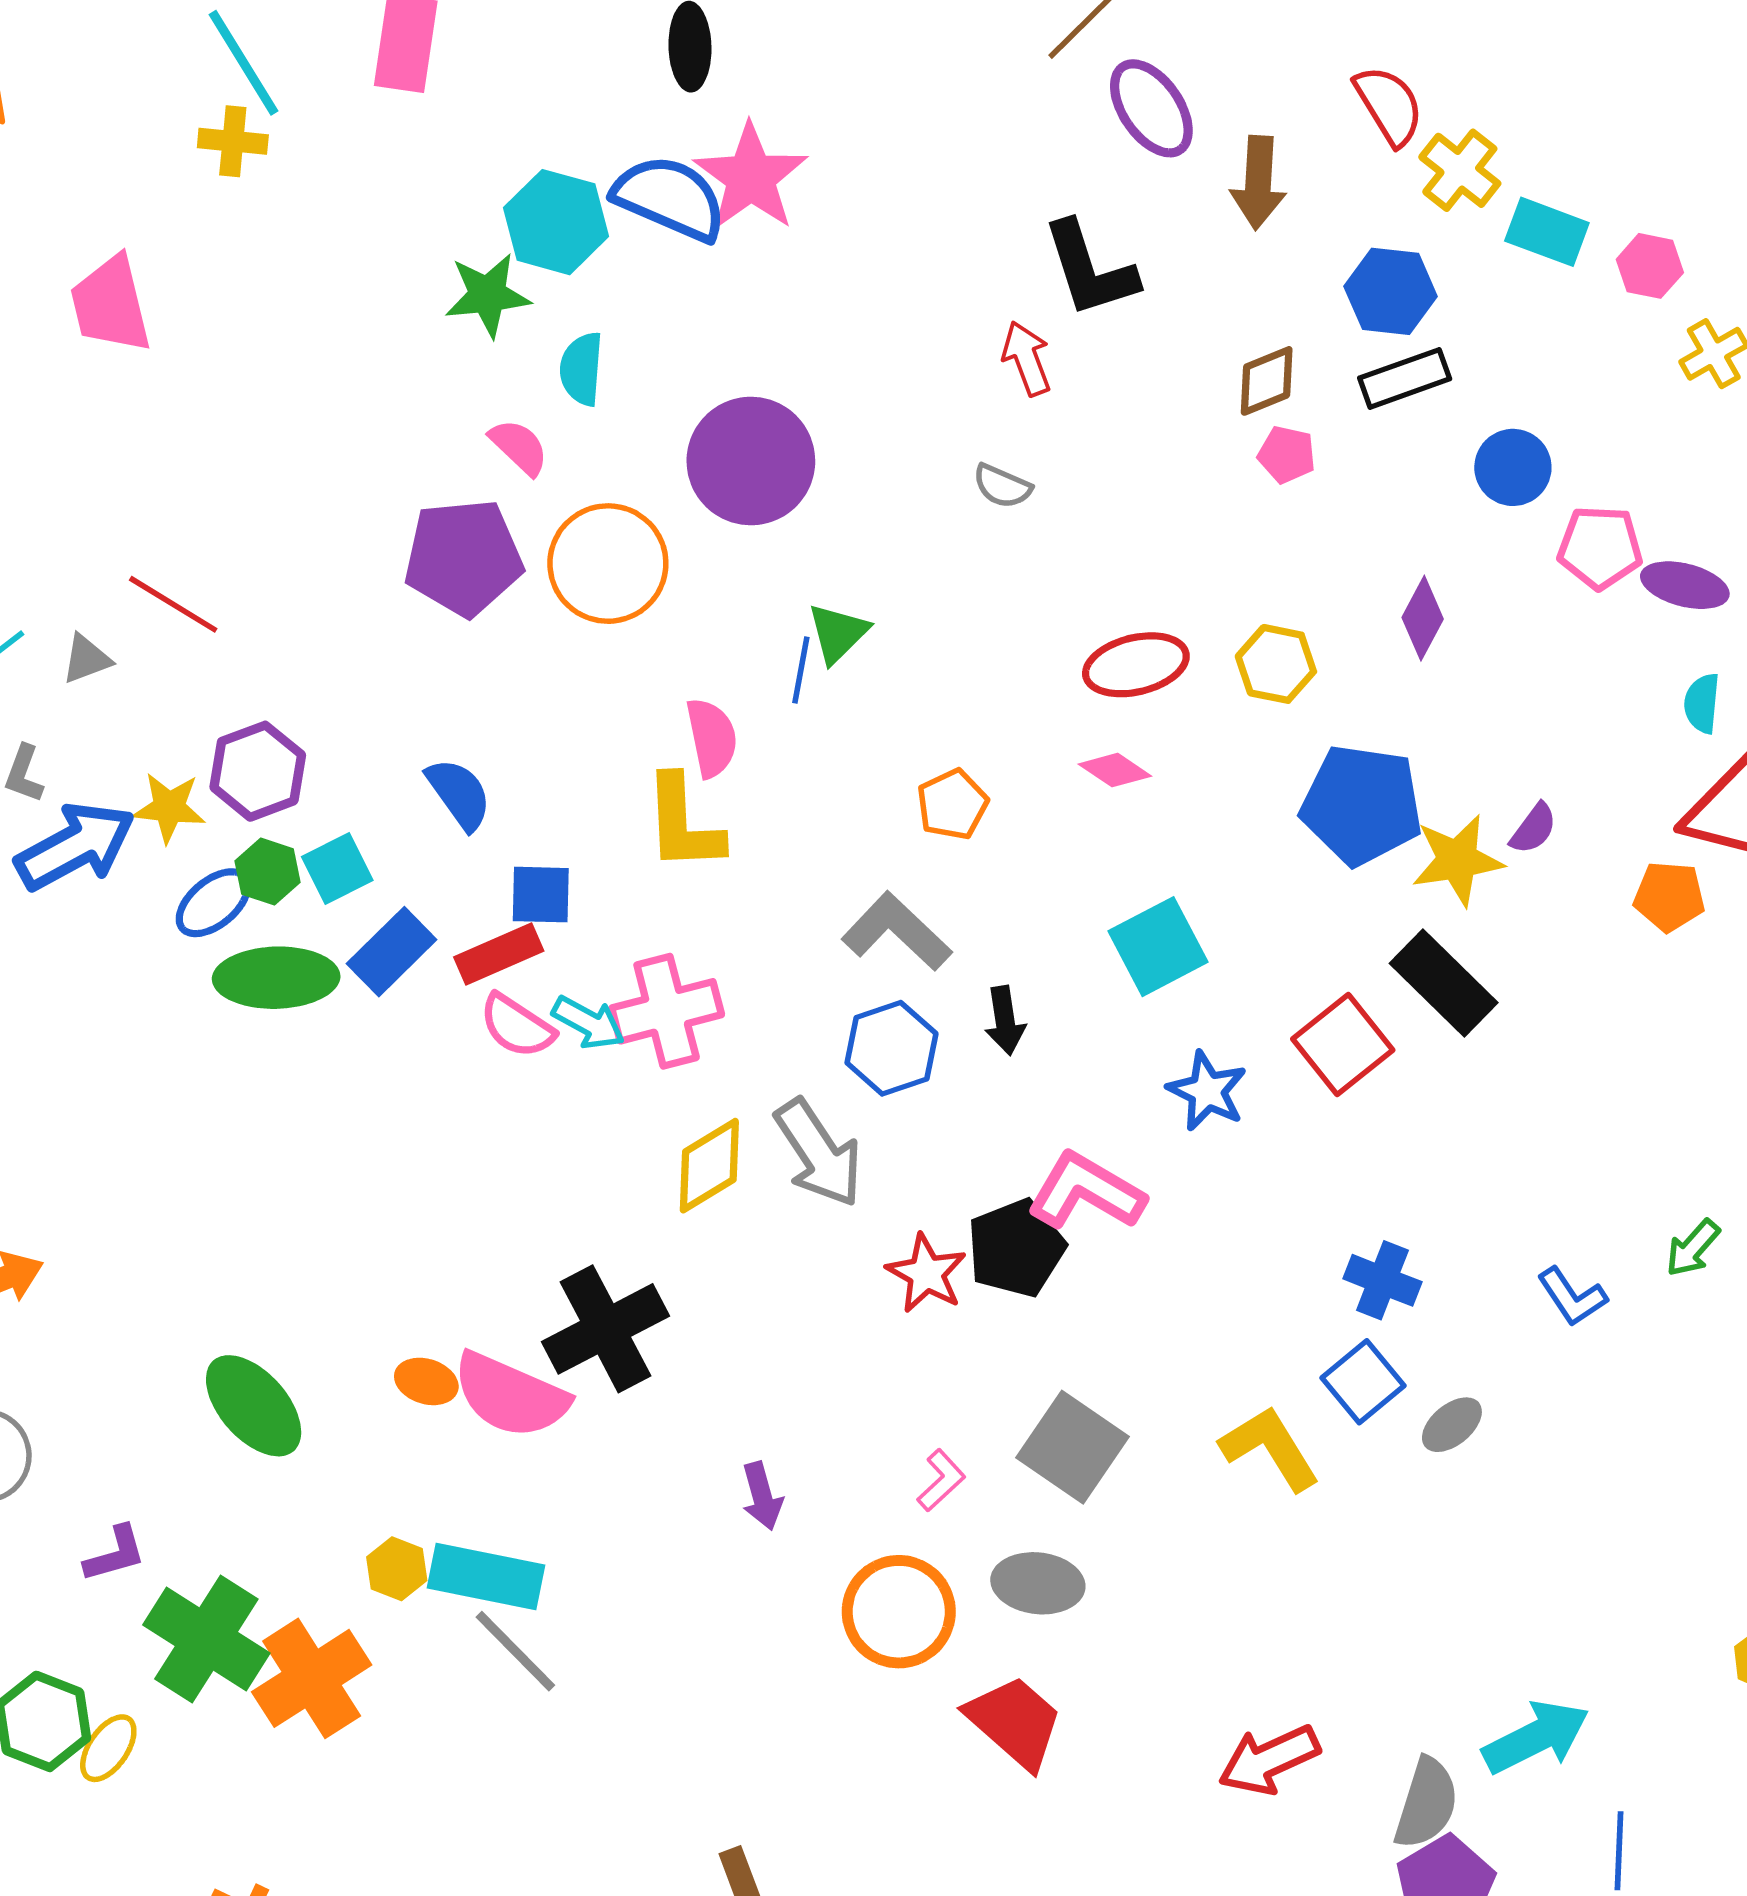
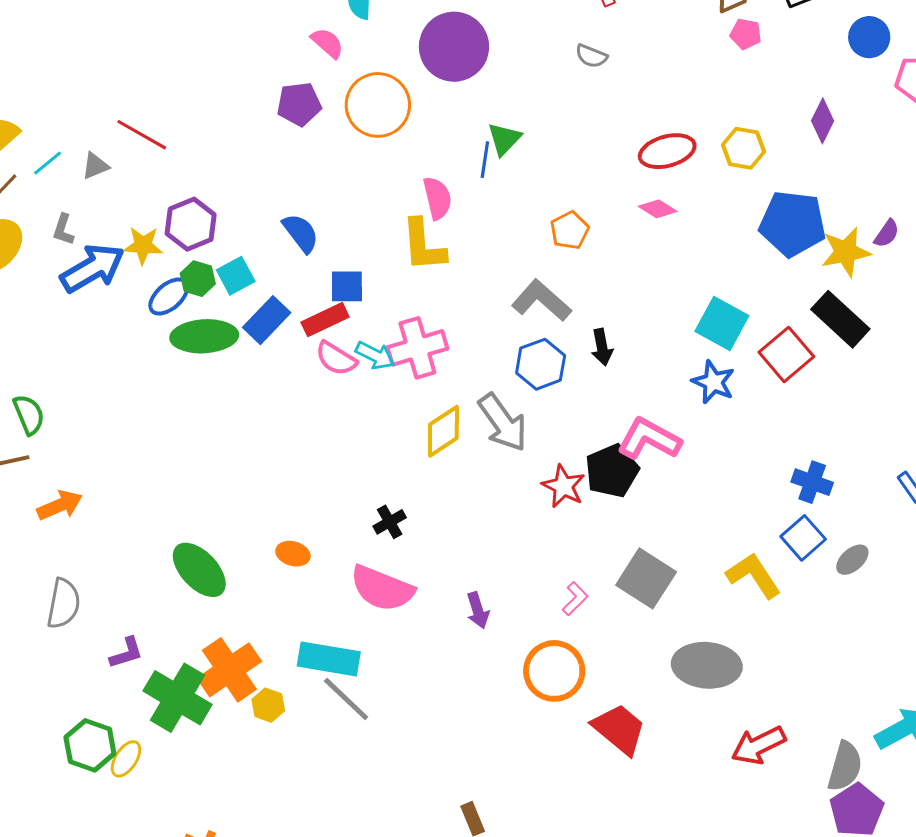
purple pentagon: (464, 557) -> (299, 104), size x0.7
cyan square: (1158, 947) -> (722, 323), moved, turned -32
black cross: (606, 1329) -> (390, 522), size x0.5
pink semicircle: (511, 1395) -> (382, 588), moved
yellow hexagon: (397, 1569) -> (268, 705), moved
gray ellipse: (1038, 1583) -> (707, 665), moved, size x1.4
orange cross: (312, 1678) -> (229, 670), moved

